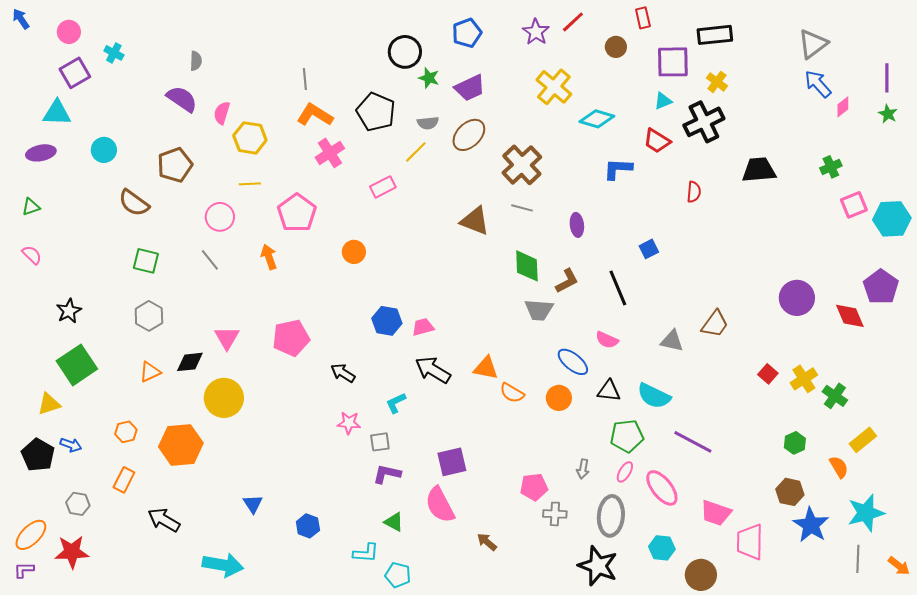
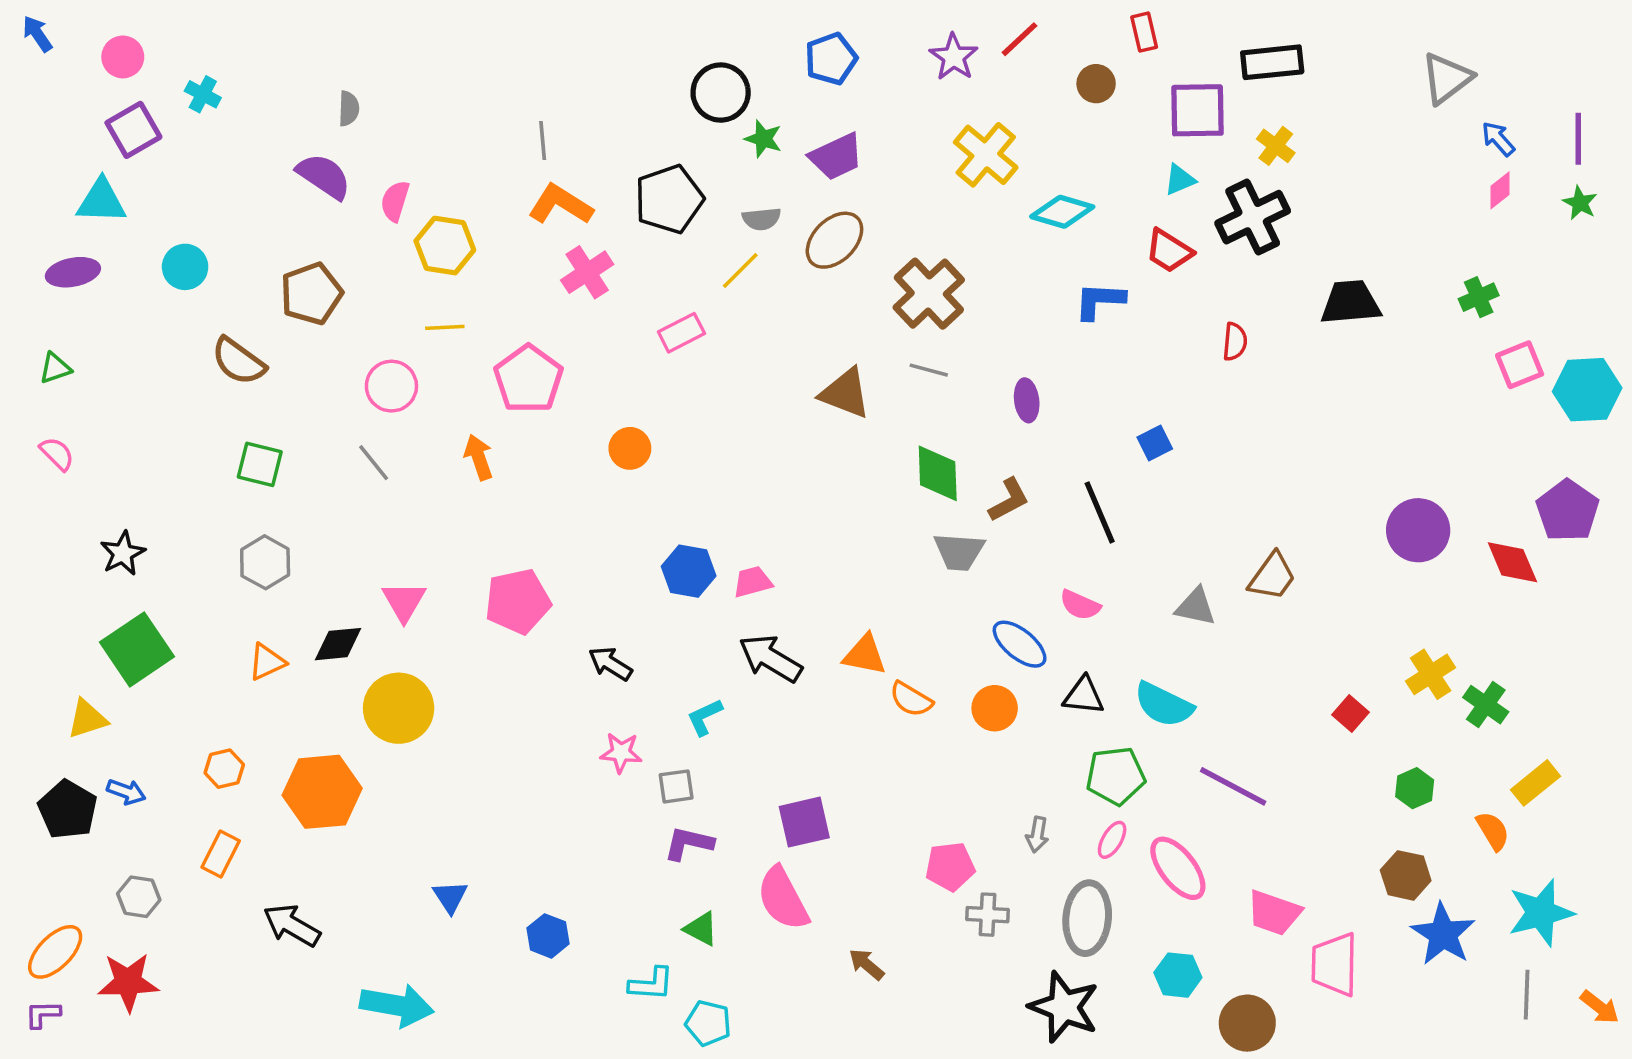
blue arrow: (818, 84) -> (1498, 139), moved, size x0.7
black pentagon: (376, 112) -> (669, 199), turned 30
red square: (768, 374) -> (1350, 713), moved

